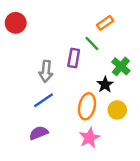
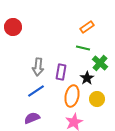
green line: (92, 43) -> (83, 48), moved, turned -32
purple rectangle: (74, 58) -> (61, 72), moved

